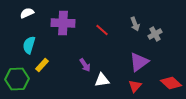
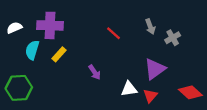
white semicircle: (27, 13) -> (14, 28), moved
purple cross: (63, 23) -> (50, 25), moved
yellow rectangle: (42, 65) -> (59, 54), moved
white triangle: (102, 80) -> (129, 89), moved

